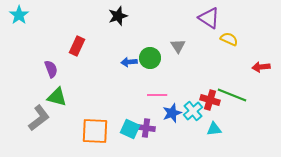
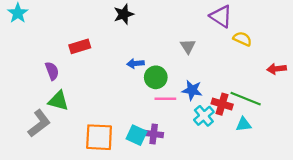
red rectangle: (77, 46) -> (80, 46), turned 48
green circle: (150, 58) -> (156, 77), moved
blue star: (172, 113) -> (192, 90), moved, turned 30
cyan triangle: (214, 129) -> (243, 124), moved

